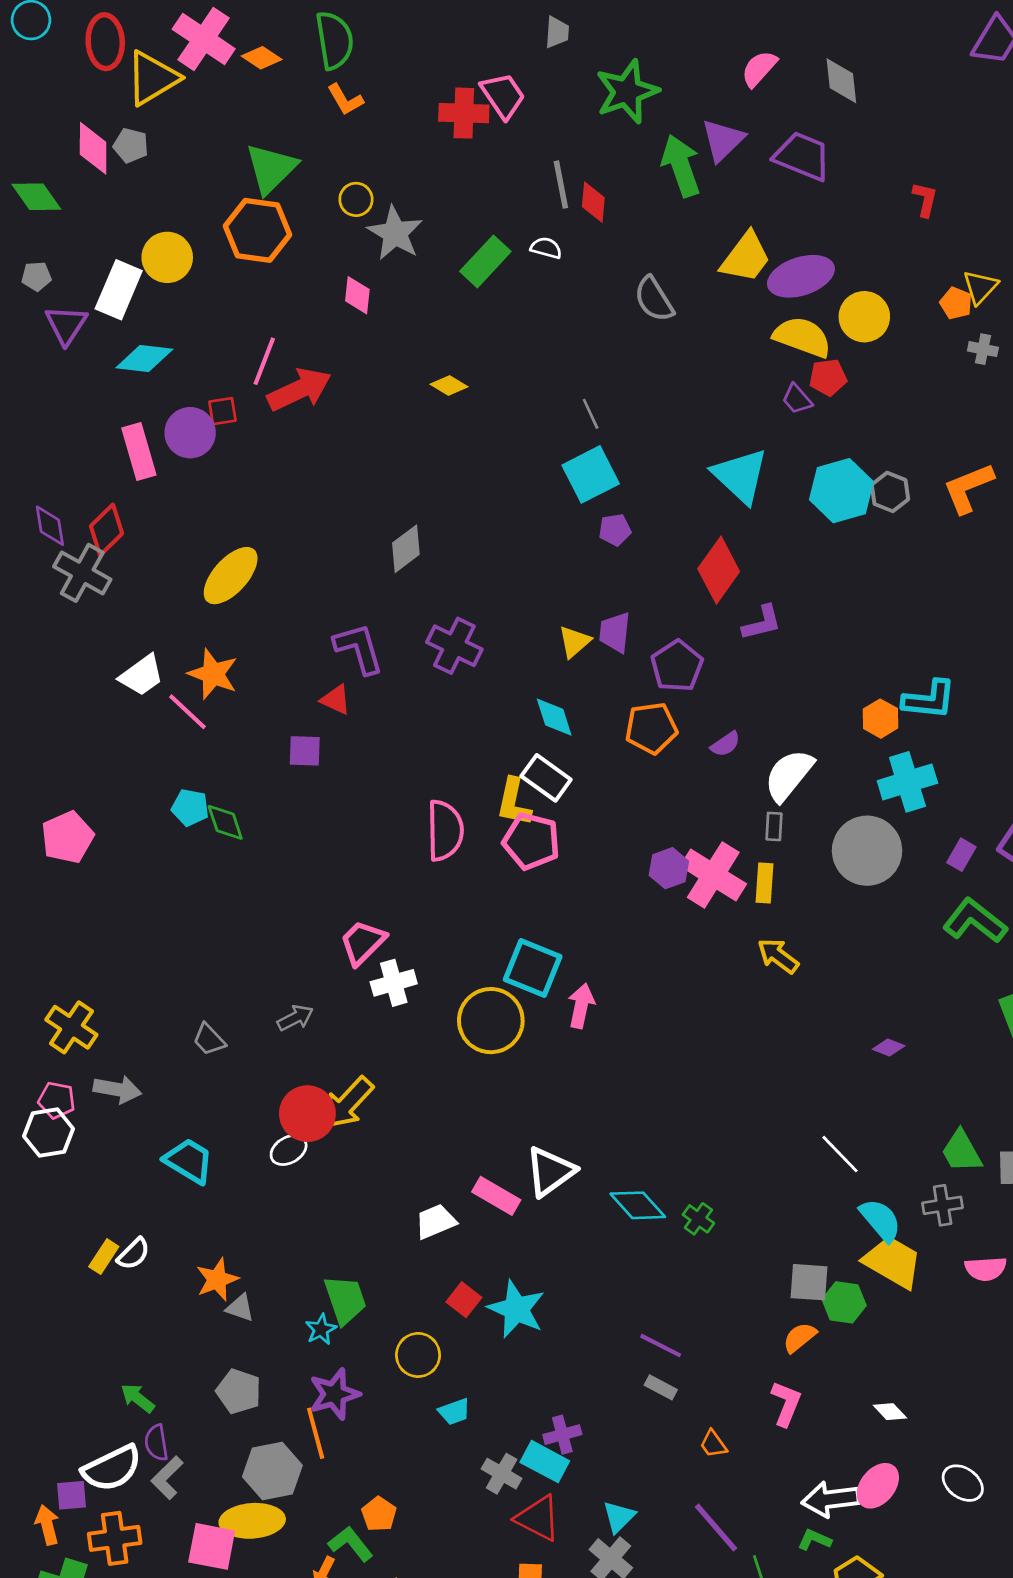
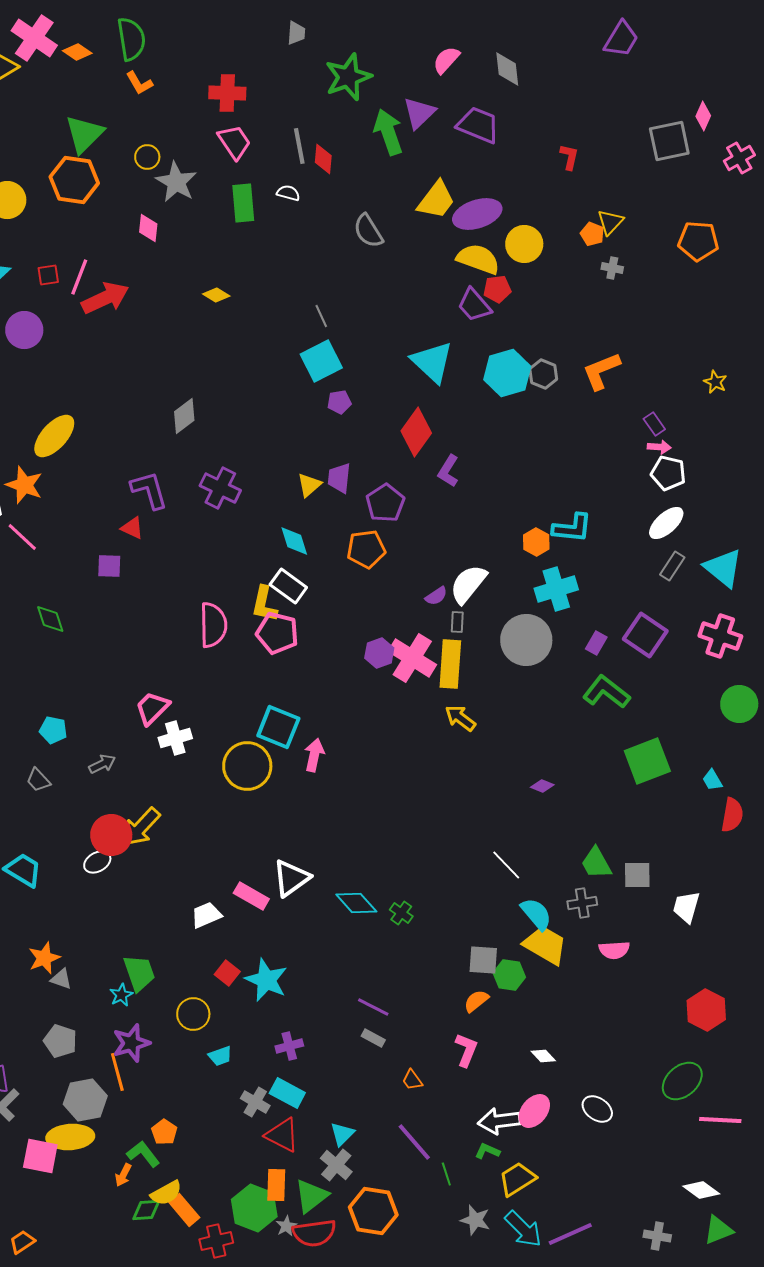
pink trapezoid: (503, 96) -> (234, 142), moved
green rectangle: (485, 261) -> (243, 203), turned -48
purple trapezoid: (797, 399) -> (474, 305), size x1.5
red square: (222, 411) -> (48, 275), moved
purple L-shape: (762, 623) -> (448, 471), turned 136
orange star: (213, 674) -> (24, 485), moved
purple semicircle: (725, 744) -> (436, 596), moved
cyan pentagon: (190, 808) -> (53, 730), moved
yellow rectangle: (765, 883) -> (450, 664), size x1.6
purple cross: (562, 1435) -> (289, 1046), moved

